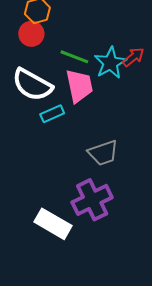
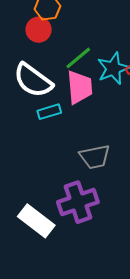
green line: (74, 57) -> (78, 58), turned -68

